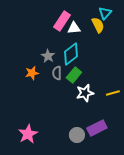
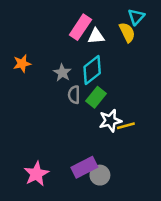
orange star: (32, 73) -> (22, 64), moved
yellow line: (113, 93) -> (126, 126), moved
purple rectangle: (97, 128) -> (84, 167), moved

